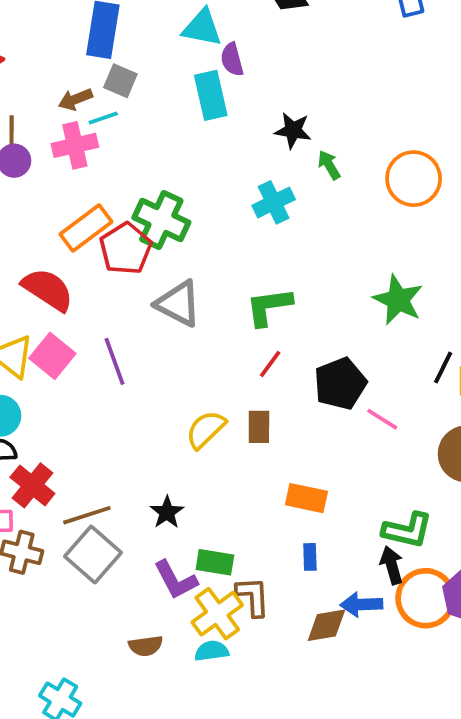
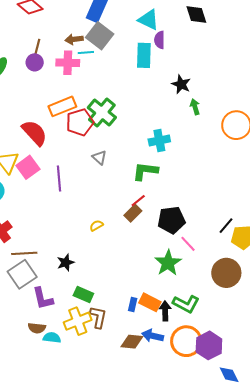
gray square: (120, 81) -> (100, 36), size x1.5
cyan cross: (274, 202) -> (159, 140), moved
green star: (398, 300) -> (168, 263), moved
gray triangle: (178, 304) -> (99, 157), size x0.6
brown rectangle: (259, 427) -> (133, 213), moved, turned 30
yellow semicircle: (206, 430) -> (96, 225), size x0.6
orange rectangle: (306, 498) -> (150, 302), moved
black arrow: (392, 565) -> (165, 311), moved
purple L-shape: (176, 580) -> (43, 298), moved
cyan semicircle: (212, 651) -> (52, 338), moved

